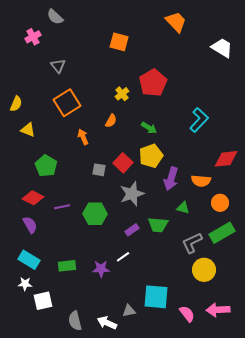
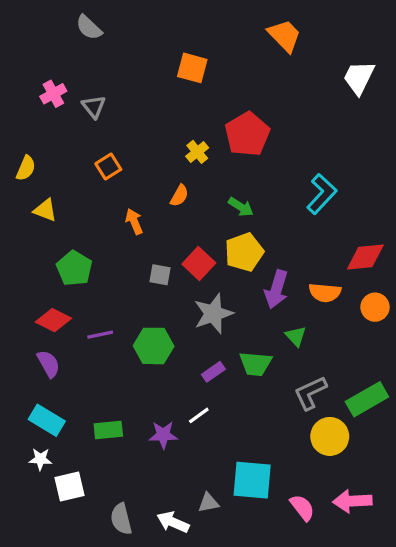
pink cross: (33, 37) -> (53, 94), moved
white trapezoid: (222, 48) -> (359, 78), turned -95
orange square: (67, 103) -> (108, 167), size x0.6
orange circle: (220, 203) -> (375, 307), moved
green triangle: (183, 208) -> (296, 336), turned 32
green rectangle: (222, 233) -> (367, 399), moved

